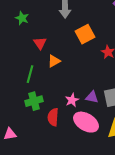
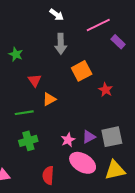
green line: (30, 74) -> (24, 113), turned 66
purple triangle: (92, 97) -> (89, 137), turned -40
red semicircle: (53, 117) -> (48, 175), moved

